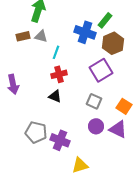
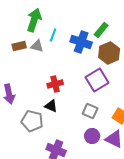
cyan line: (56, 52) -> (53, 35), moved
gray pentagon: (36, 132) -> (32, 121), moved

